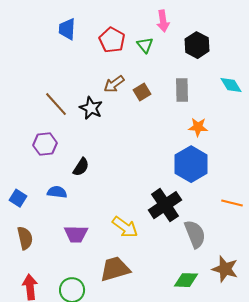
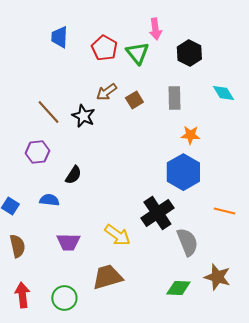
green triangle: (145, 45) -> (137, 53), size x1.4

